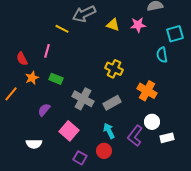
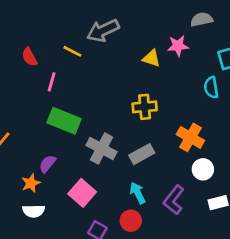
yellow triangle: (113, 25) -> (152, 58), moved
red semicircle: (22, 59) -> (29, 57), moved
yellow cross: (114, 69) -> (145, 107), turned -30
orange star: (32, 78) -> (31, 183), moved
green rectangle: (56, 79) -> (64, 121), size x1.6
white circle: (152, 122) -> (203, 169), moved

